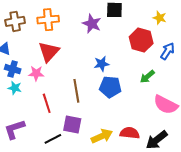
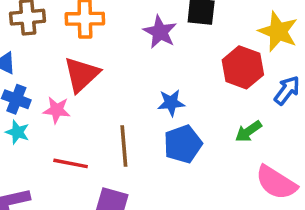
yellow star: (160, 18) -> (278, 31), size x1.6
blue pentagon: (110, 87) -> (183, 144), turned -30
red line: (47, 103) -> (71, 163), turned -66

